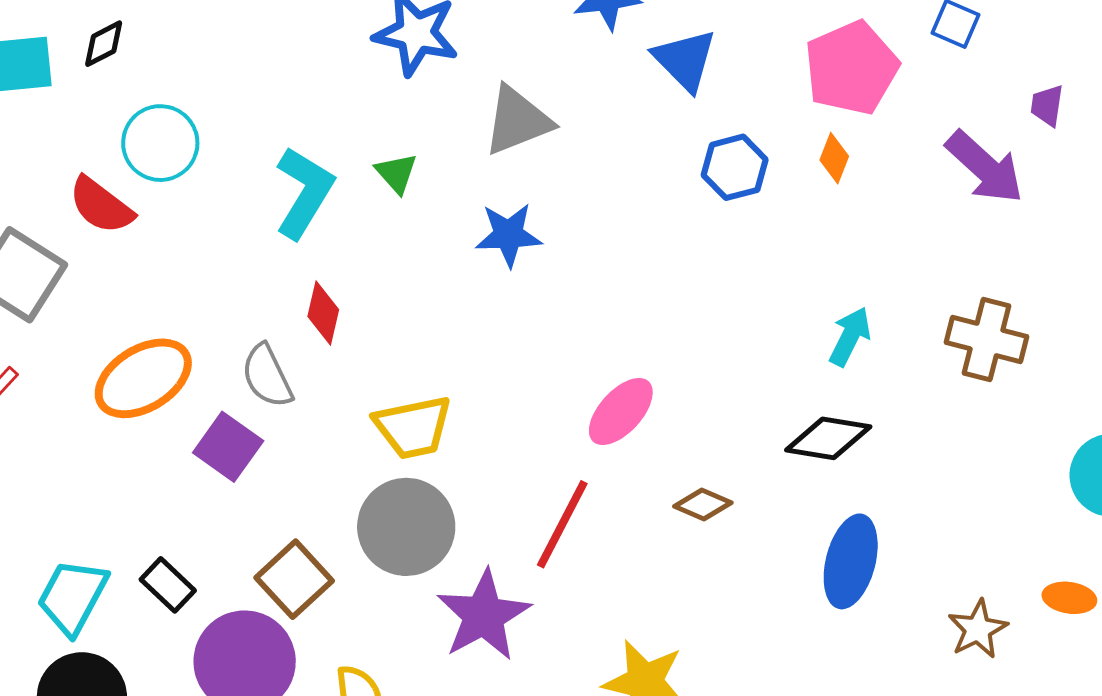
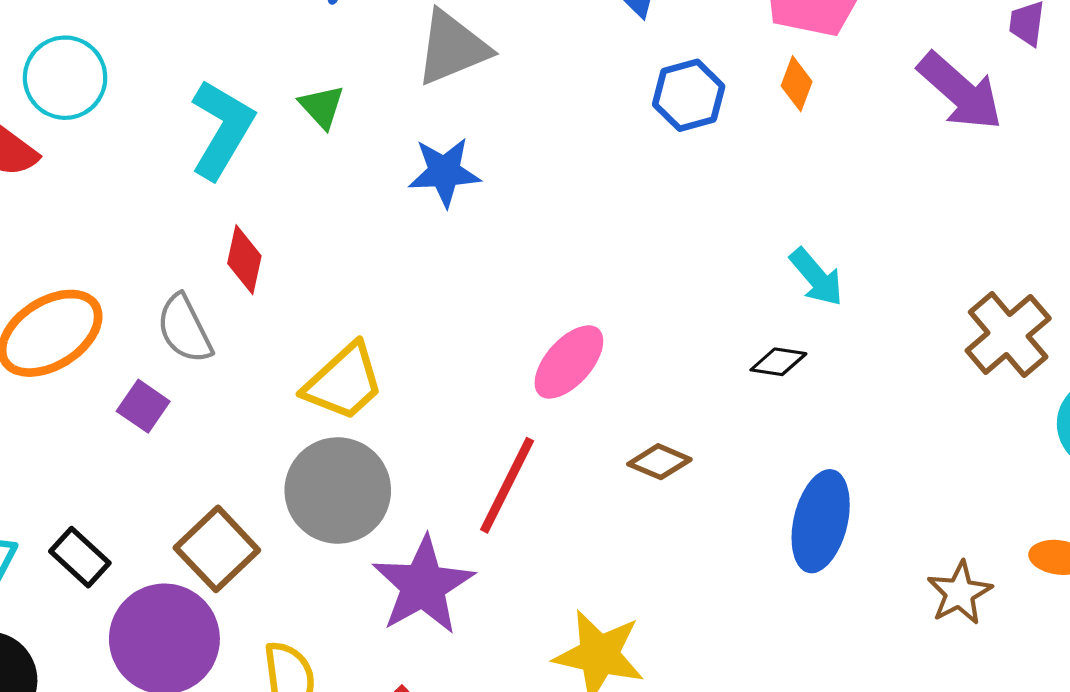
cyan arrow: (850, 337) -> (816, 277), turned 114
brown cross: (987, 340) -> (1008, 334), moved, turned 36
yellow trapezoid: (413, 427) -> (344, 382), turned -30
black diamond: (828, 438) -> (778, 362), moved, size x0.6
purple square: (228, 447) -> (143, 406), size x0.7

